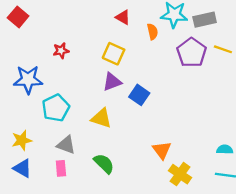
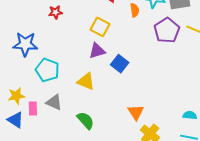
red star: (61, 51) -> (55, 12), moved
cyan pentagon: (56, 108) -> (47, 70), turned -30
pink rectangle: (61, 168) -> (33, 108), moved

